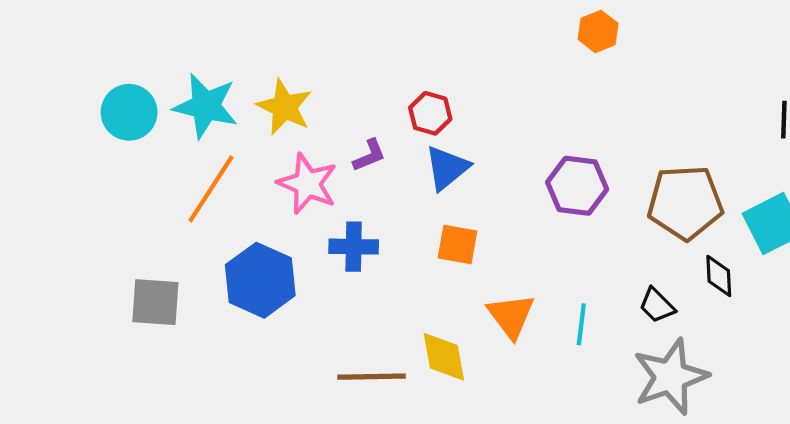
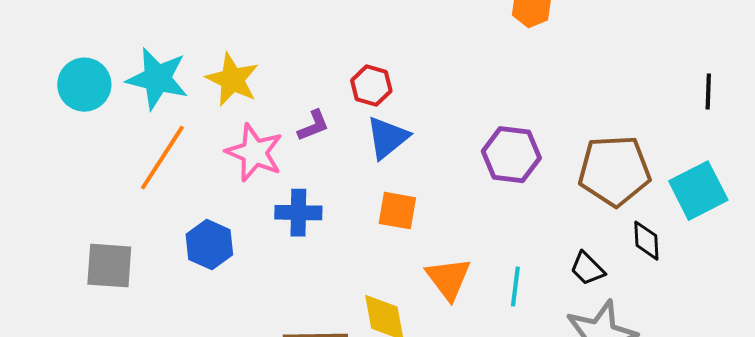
blue hexagon: (260, 280) -> (209, 245), size x0.7

